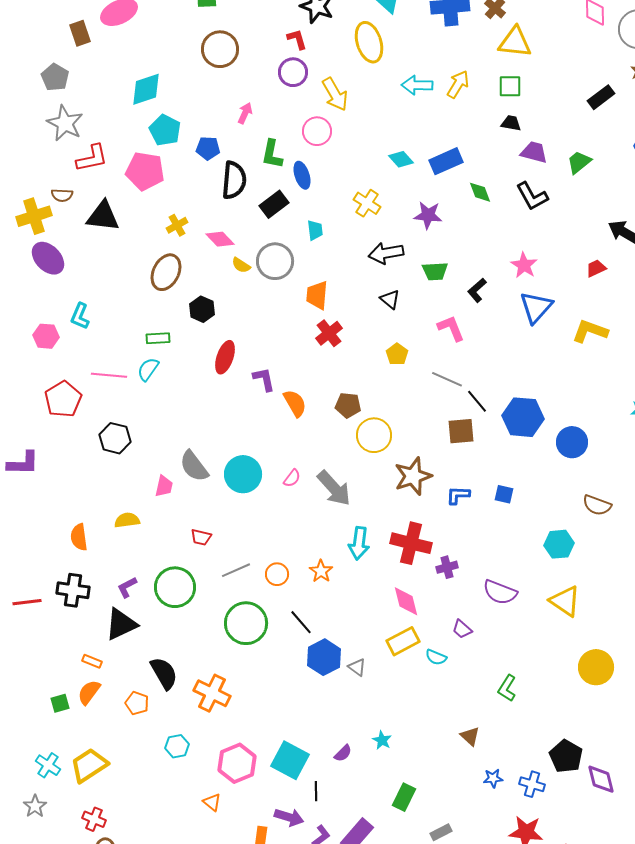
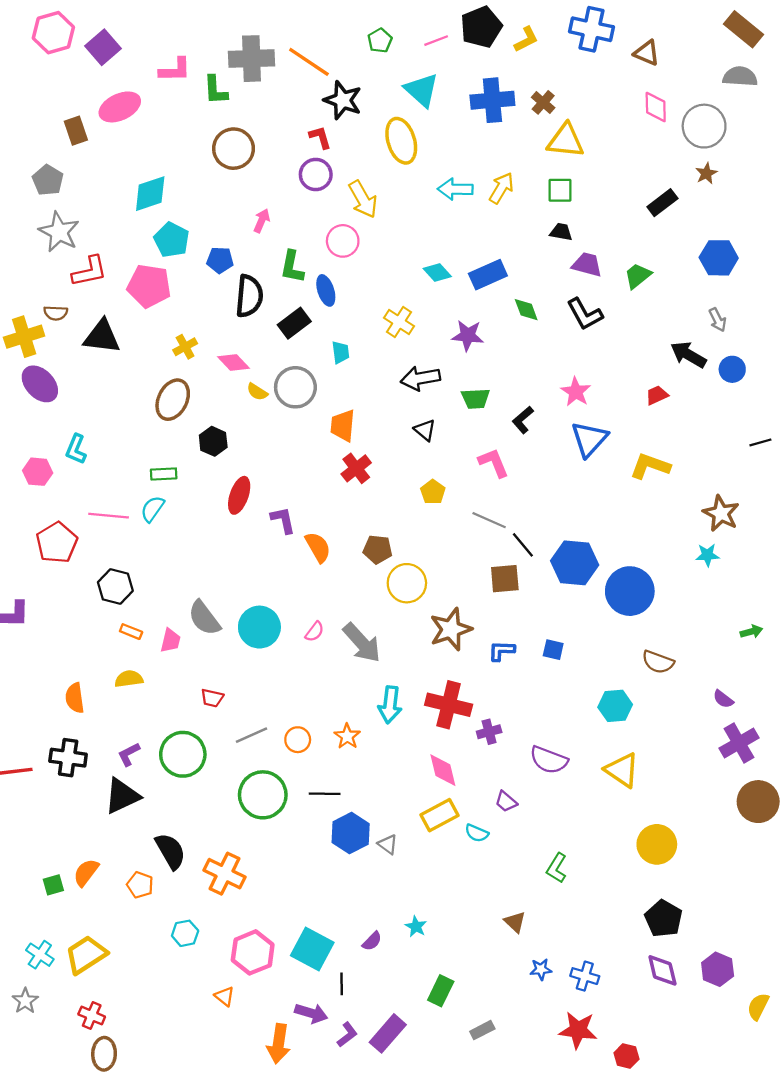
blue circle: (572, 442) -> (630, 591), size x1.4
black line: (301, 622) -> (325, 794), turned -48
orange rectangle: (92, 661) -> (131, 632), moved
black pentagon: (566, 756) -> (664, 919), moved

